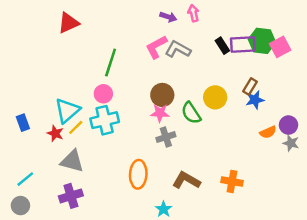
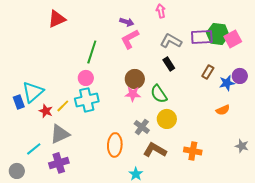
purple arrow: (168, 17) -> (127, 22), moved
black rectangle: (222, 46) -> (169, 64), moved
gray L-shape: (178, 49) -> (171, 41), moved
yellow circle: (215, 97) -> (167, 119), moved
blue star: (255, 100) -> (227, 83), moved
cyan triangle: (67, 111) -> (33, 92), moved
purple circle: (288, 125) -> (240, 76), moved
gray cross: (166, 137) -> (142, 127), moved, turned -35
gray star: (291, 143) -> (242, 146), moved
gray triangle: (72, 161) -> (60, 134), turned -40
cyan line: (25, 179) -> (34, 149), moved

